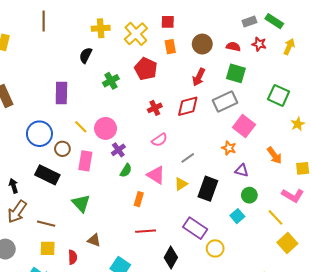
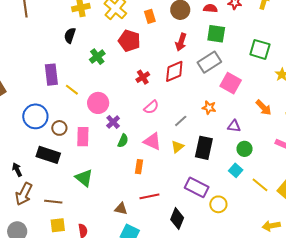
yellow line: (81, 127) -> (72, 90), moved
orange star: (229, 148) -> (209, 108), moved
yellow line: (276, 217) -> (260, 185), moved
brown triangle: (94, 240) -> (121, 209), moved

